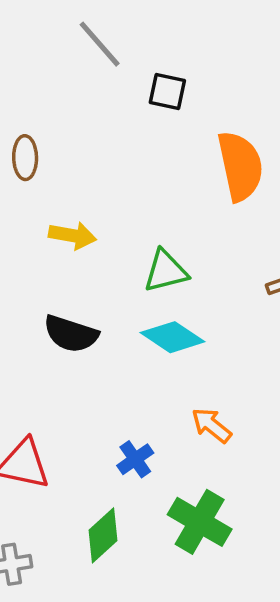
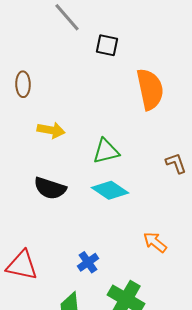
orange arrow: (211, 425) -> (155, 242), moved

